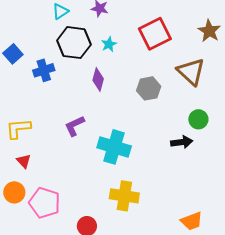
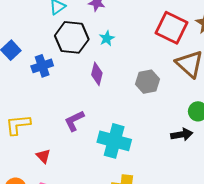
red square: (155, 34) -> (171, 28), moved, turned -36
red triangle: (24, 161) -> (43, 156), moved

